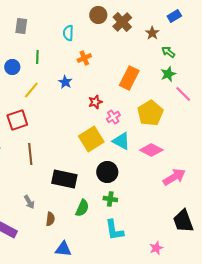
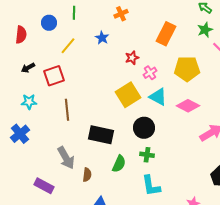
yellow pentagon: (150, 113) -> (187, 69), turned 30
gray arrow: (29, 202) -> (66, 158), size x1.6

